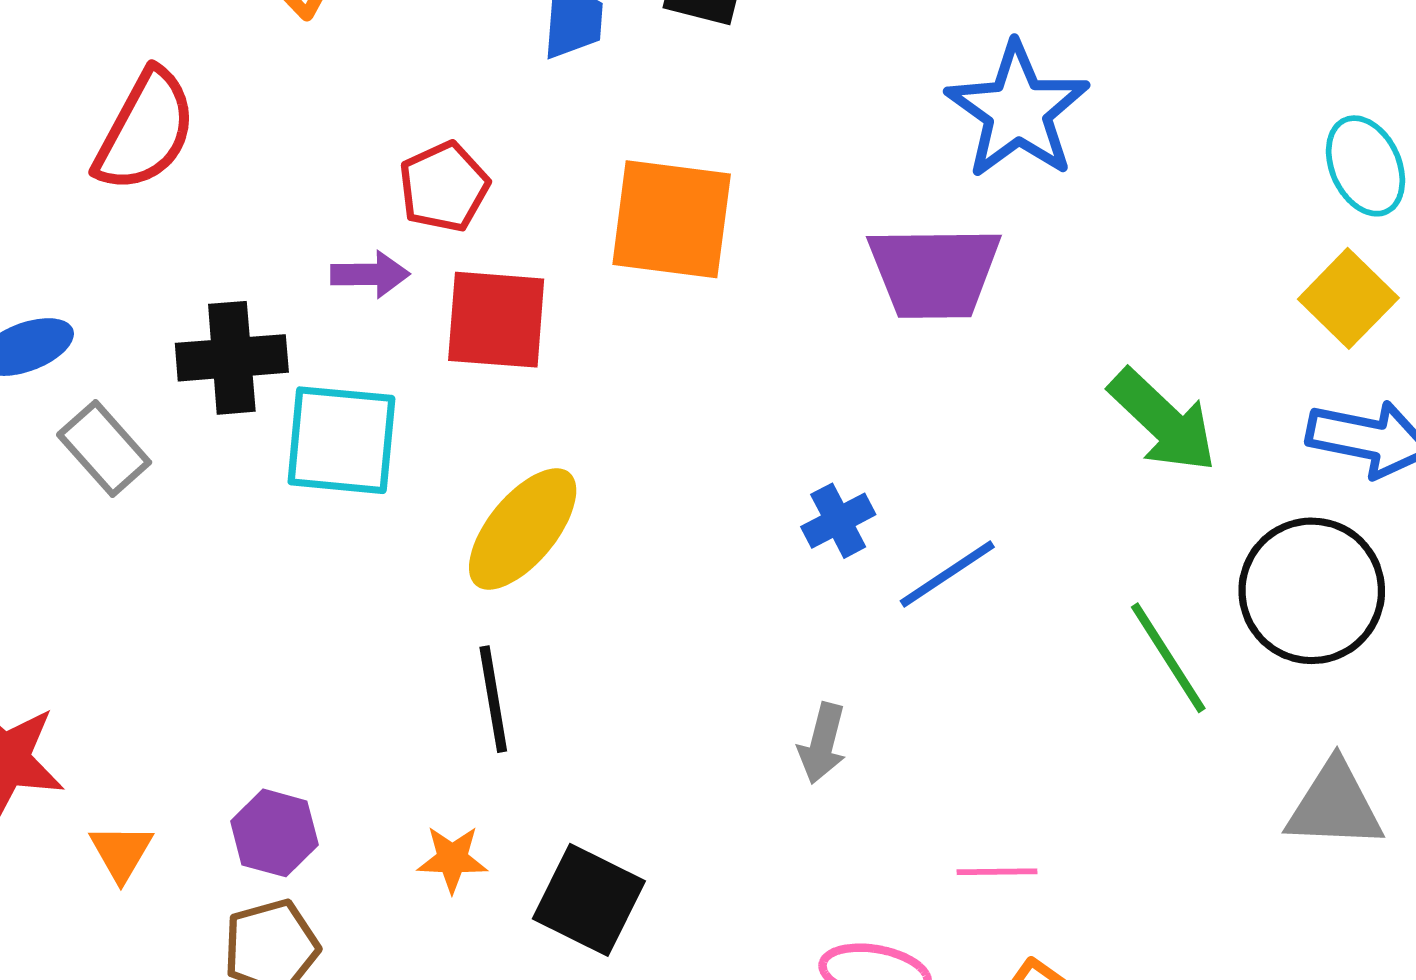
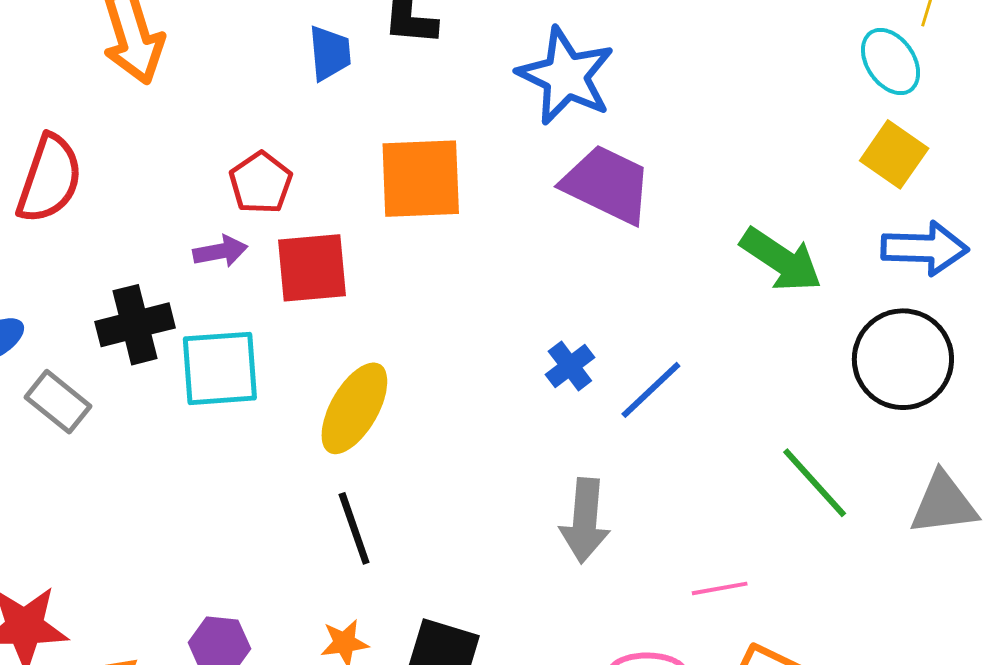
blue star: (1018, 111) -> (566, 76), moved
purple trapezoid: (934, 272) -> (607, 184), turned -144
green line: (1168, 658) -> (815, 483), moved
gray arrow: (822, 743) -> (585, 521), size x1.5

